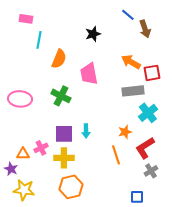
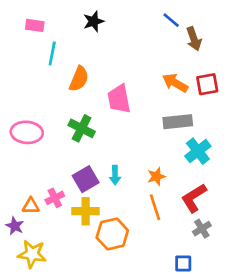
black star: (93, 34) -> (94, 21), moved
red square: (152, 73) -> (207, 84), moved
orange star: (125, 132) -> (156, 176), moved
purple square: (64, 134) -> (86, 179), turned -30
orange hexagon: (71, 187) -> (112, 234), moved

